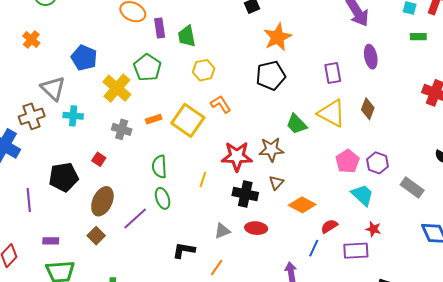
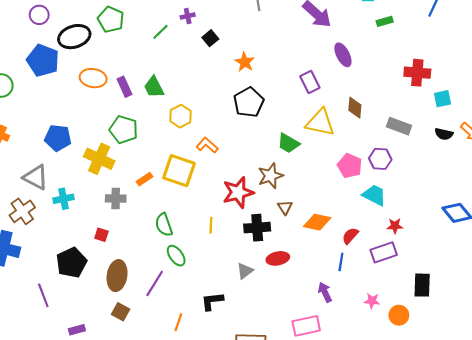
orange star: (278, 37) -> (245, 62), size x0.7
gray rectangle: (412, 187) -> (399, 126), moved
orange line: (217, 268) -> (178, 322), moved

